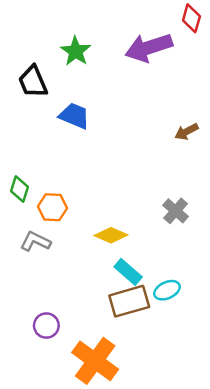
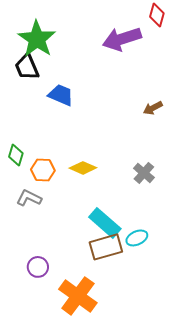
green star: (76, 51) -> (37, 39), moved, size x1.5
yellow diamond: (111, 235) -> (83, 168), moved
cyan rectangle: (128, 272) -> (105, 223), size x1.4

